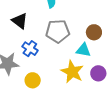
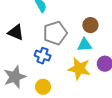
blue cross: (30, 49) -> (43, 56), moved

